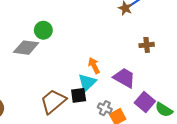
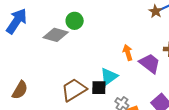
orange arrow: (94, 66) -> (128, 53), moved
purple trapezoid: (124, 78) -> (150, 63), moved

